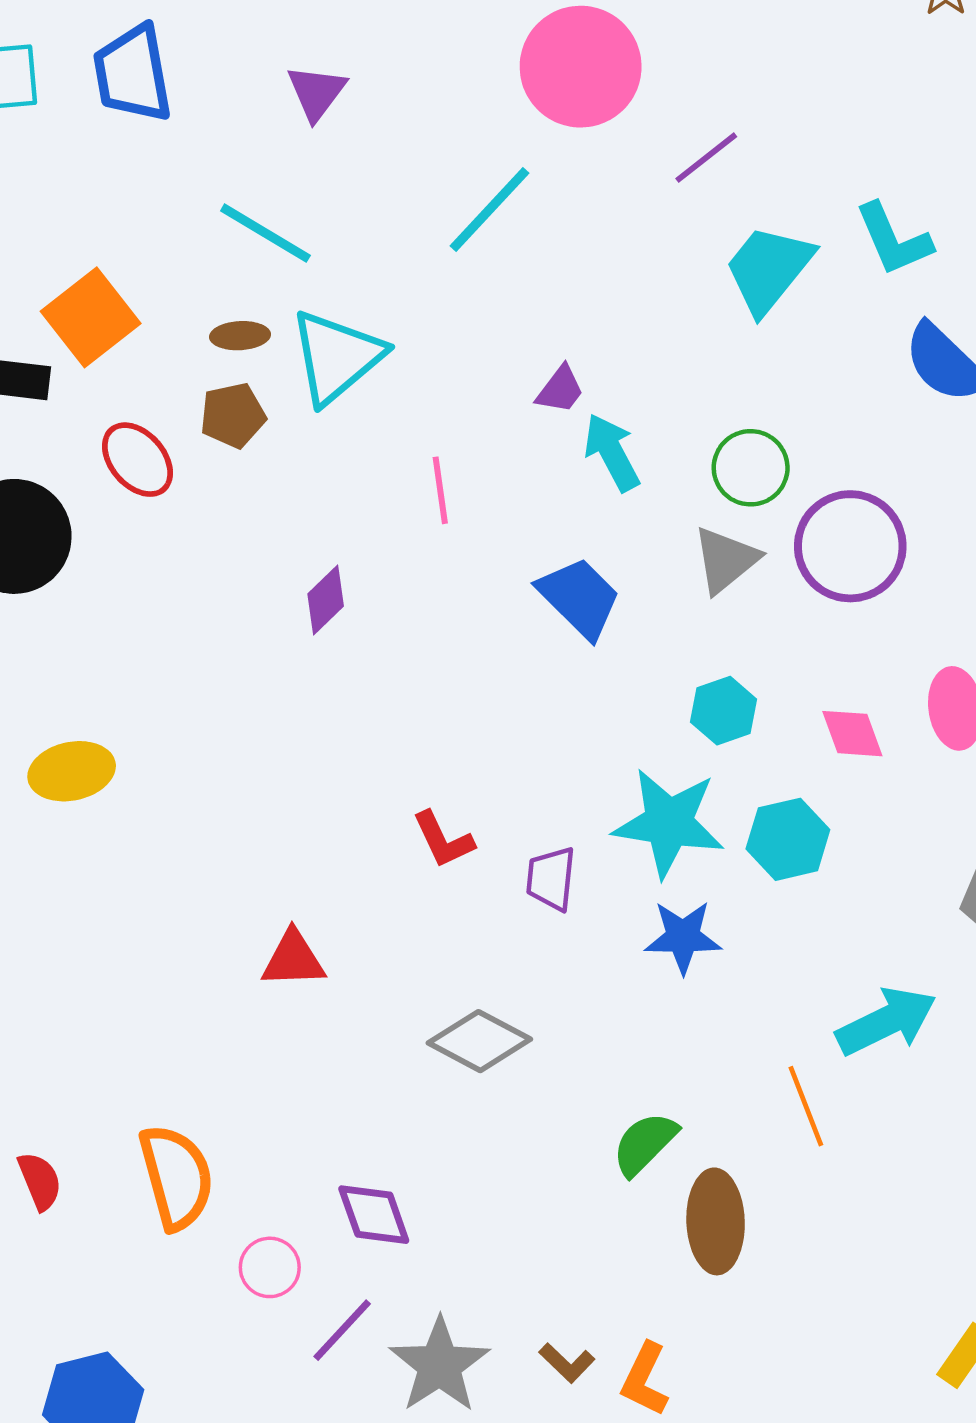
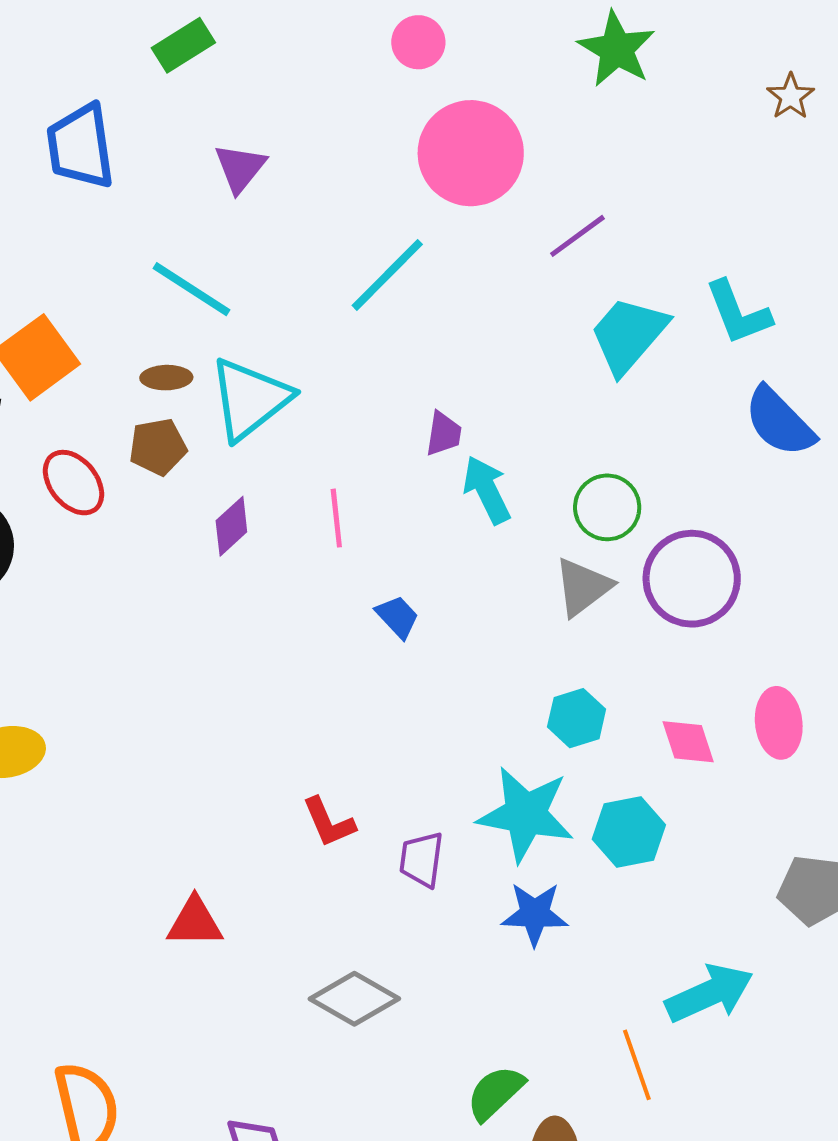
purple trapezoid: (560, 390) -> (444, 434), turned -30
blue trapezoid: (579, 598) -> (397, 617), moved, size x0.6
purple diamond: (326, 600) -> (231, 526), moved

